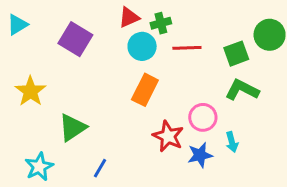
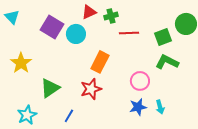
cyan triangle: (17, 25) -> (12, 17), turned -42
cyan circle: (142, 46) -> (76, 34), moved
red star: (168, 136) -> (91, 89), moved, turned 30
cyan arrow: (232, 142) -> (160, 107), moved

